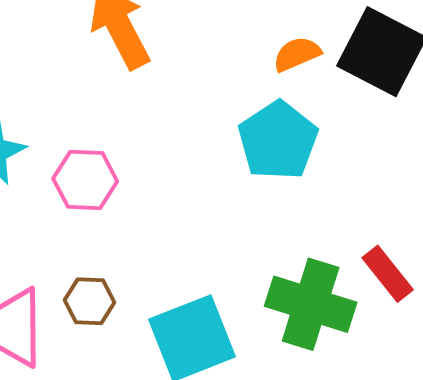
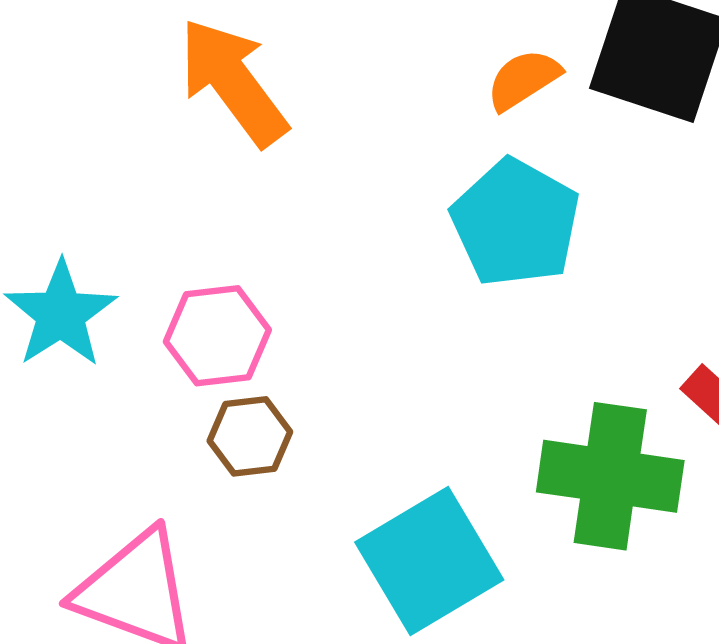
brown hexagon: (90, 301) -> (250, 436), moved

